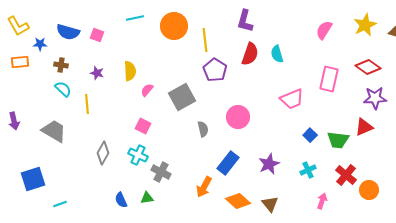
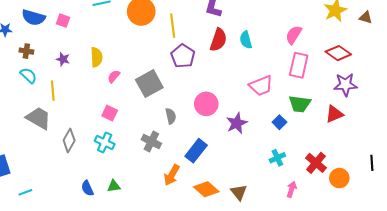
pink semicircle: (324, 30) -> (294, 35), moved
gray trapezoid: (54, 131) -> (39, 118), moved
green trapezoid: (338, 140) -> (300, 104), moved
purple star: (269, 164) -> (237, 123), moved
gray cross: (161, 172) -> (151, 141), moved

